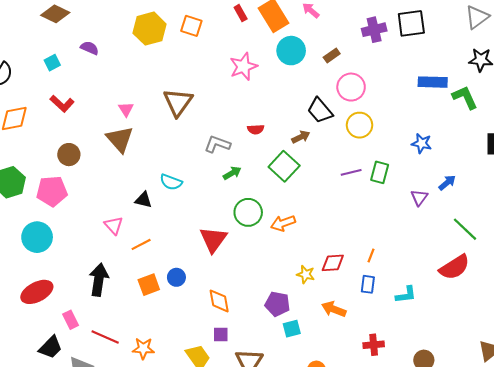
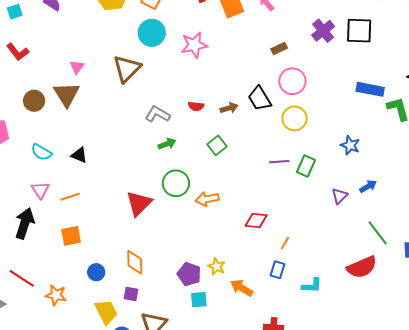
purple cross: (374, 30) -> (323, 31), turned -35
cyan circle: (291, 51) -> (152, 33), moved
brown arrow: (301, 137) -> (229, 108), moved
brown circle: (69, 155) -> (34, 101), moved
green square: (284, 166) -> (217, 145), size x0.7
cyan semicircle: (171, 182) -> (41, 152), moved
pink triangle: (114, 225) -> (40, 190), moved
red diamond: (333, 263) -> (256, 221), moved
yellow star: (306, 274) -> (217, 267), moved
blue circle: (176, 277) -> (96, 272), moved

